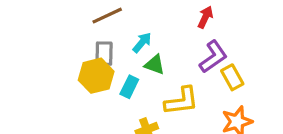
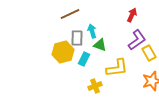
cyan arrow: (142, 42) -> (92, 31), turned -56
gray rectangle: (104, 54) -> (77, 38), moved

